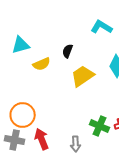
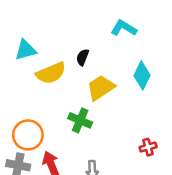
yellow semicircle: (42, 64) -> (51, 73), size x1.4
green cross: (100, 126) -> (80, 120), moved

